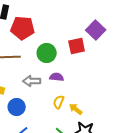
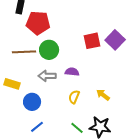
purple square: (96, 30) -> (115, 40), moved
green circle: (47, 53) -> (49, 50), moved
yellow arrow: (76, 109) -> (103, 95), moved

